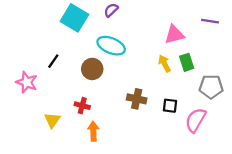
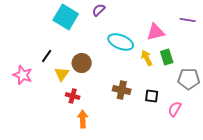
cyan ellipse: (111, 46) -> (121, 42), moved
yellow triangle: (52, 120) -> (62, 74), moved
pink semicircle: (196, 120) -> (175, 109), size x0.7

